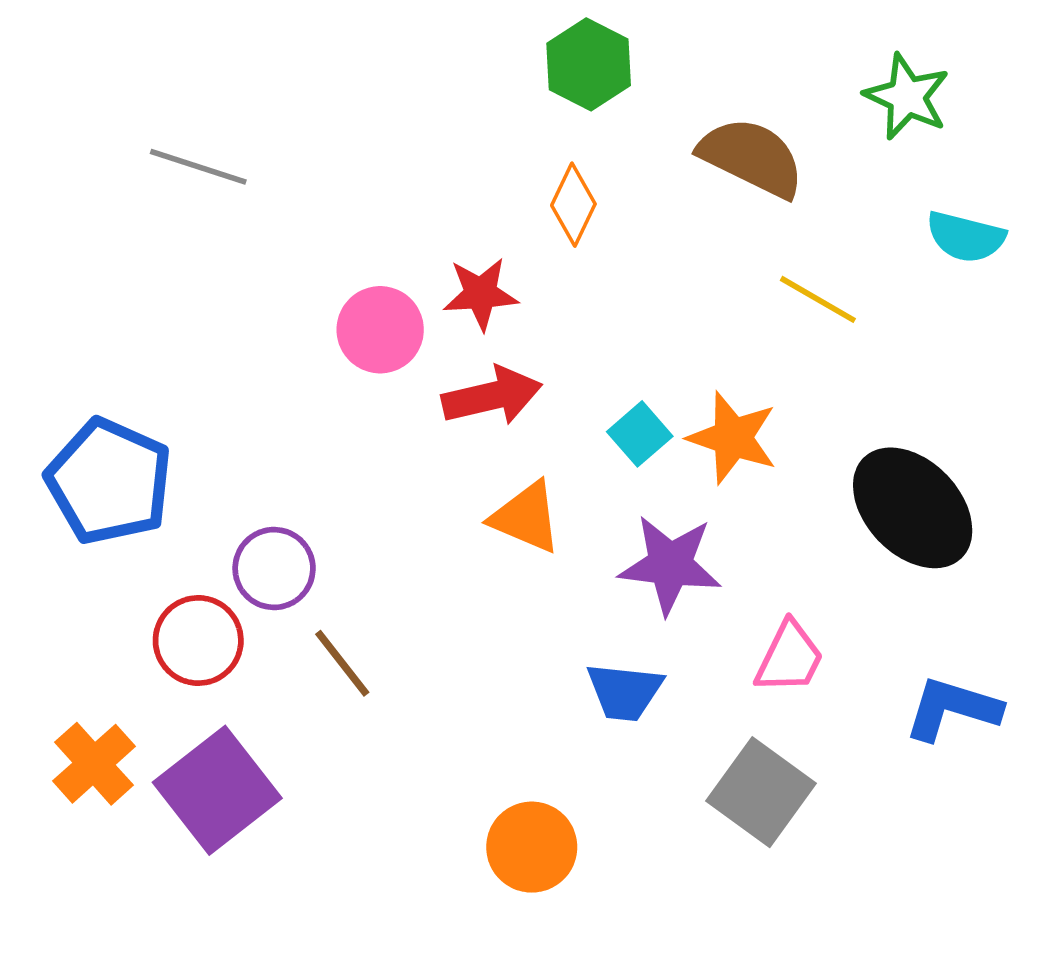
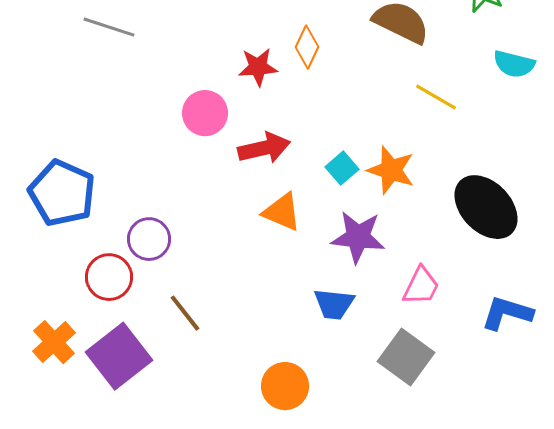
red star: (481, 294) -> (258, 67), moved
brown line: (342, 663) -> (185, 313), moved

